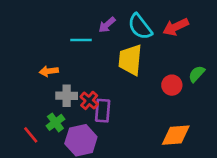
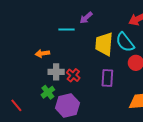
cyan semicircle: (140, 27) -> (125, 42), moved
purple rectangle: (103, 111) -> (107, 78), moved
red line: (31, 135) -> (16, 105), moved

